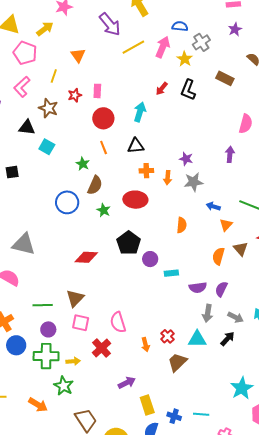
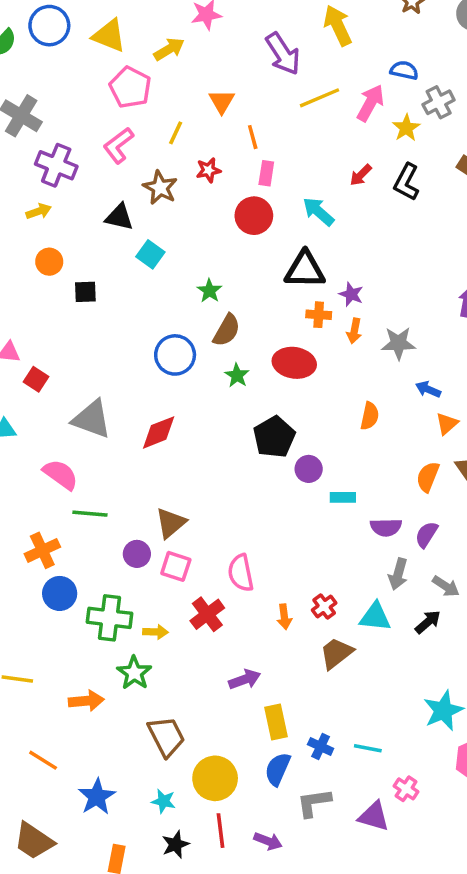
pink rectangle: (97, 91) -> (266, 173), moved
cyan arrow: (140, 112) -> (318, 212), turned -72
black triangle: (136, 146) -> (305, 270), size x1.4
orange line: (104, 148) -> (253, 137), moved
purple star: (186, 159) -> (351, 294), moved
red diamond: (86, 257) -> (159, 432), moved, turned -30
green line: (43, 305) -> (90, 514), moved
purple circle: (48, 329) -> (137, 554), moved
orange arrow: (38, 405) -> (86, 701), turned -42

